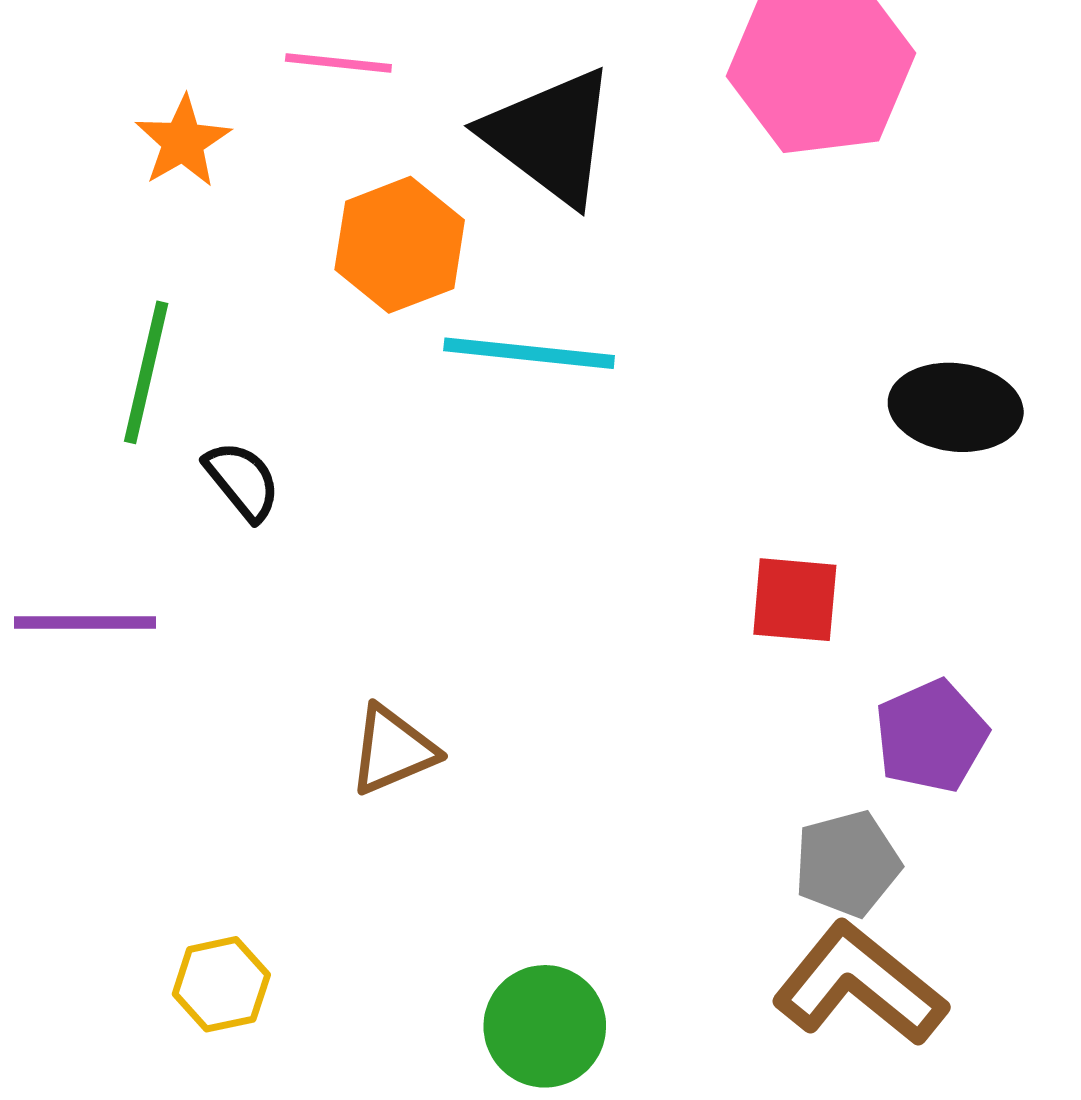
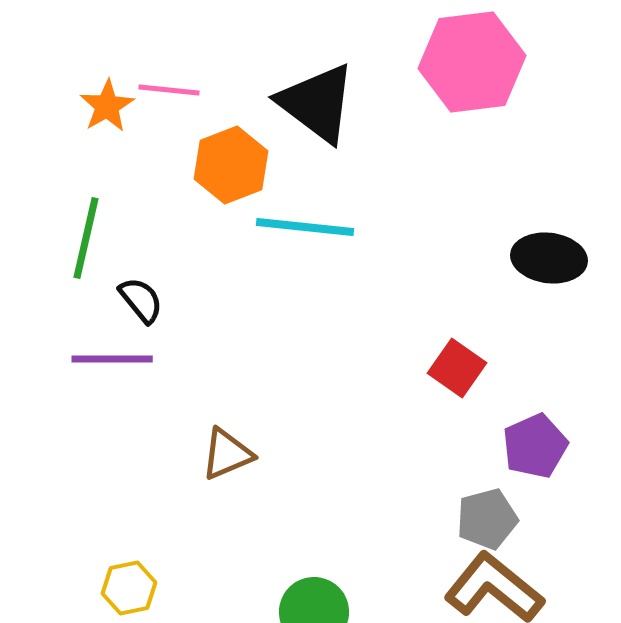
pink line: (338, 63) -> (169, 90), moved
red square: (795, 600) -> (457, 368), turned 30
purple line: (85, 622) -> (112, 359), moved

